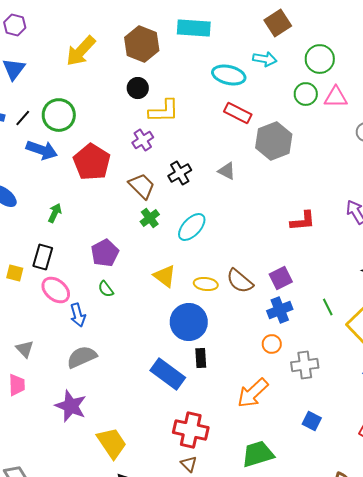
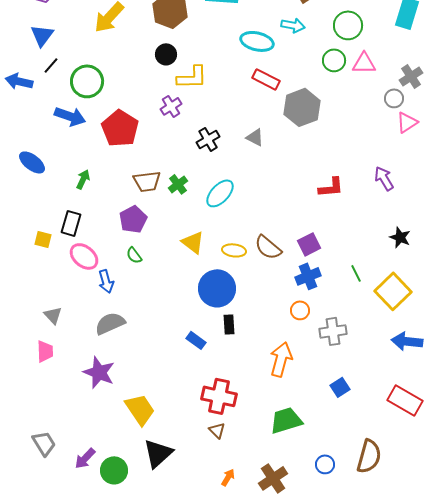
black line: (23, 118) -> (51, 65), moved
brown trapezoid: (142, 186) -> (147, 181), moved, turned 128
blue rectangle: (168, 374) -> (196, 340), size x0.6
orange arrow: (253, 393) -> (281, 359), turned 148
blue square: (312, 421) -> (340, 387), turned 30

